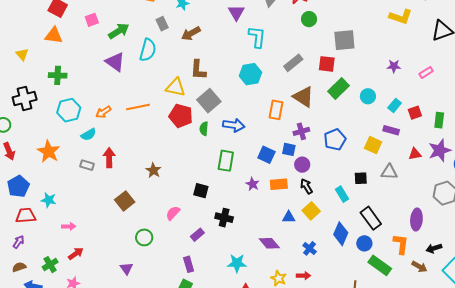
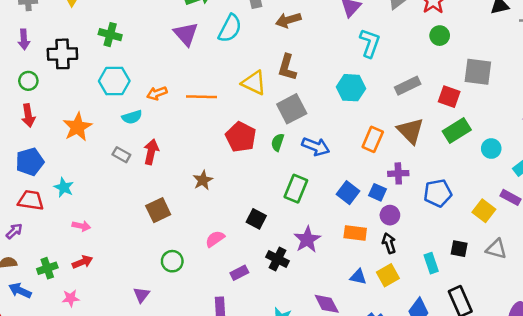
red pentagon: (181, 116) -> (241, 137), moved
purple star: (253, 184) -> (307, 240), moved, size x1.5

